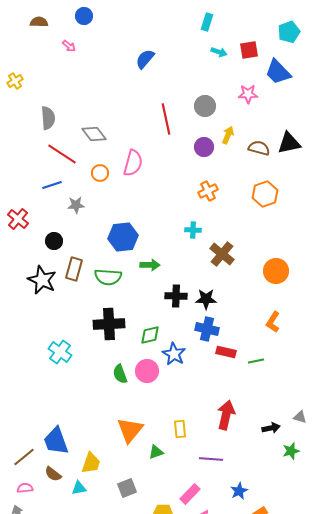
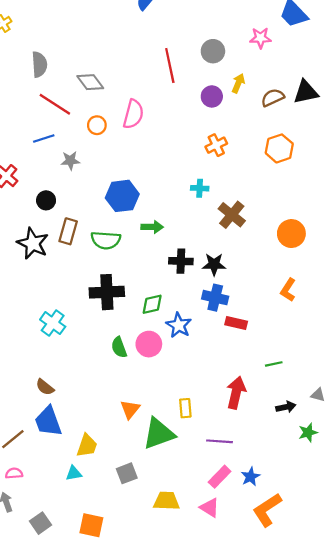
brown semicircle: (259, 148) -> (273, 98), turned -40
green line: (256, 361) -> (274, 364), moved
orange triangle: (130, 430) -> (130, 409), size x0.7
green triangle: (156, 452) -> (159, 434), size x2.0
brown semicircle: (53, 474) -> (45, 387), moved
pink rectangle: (190, 494) -> (220, 477), moved

